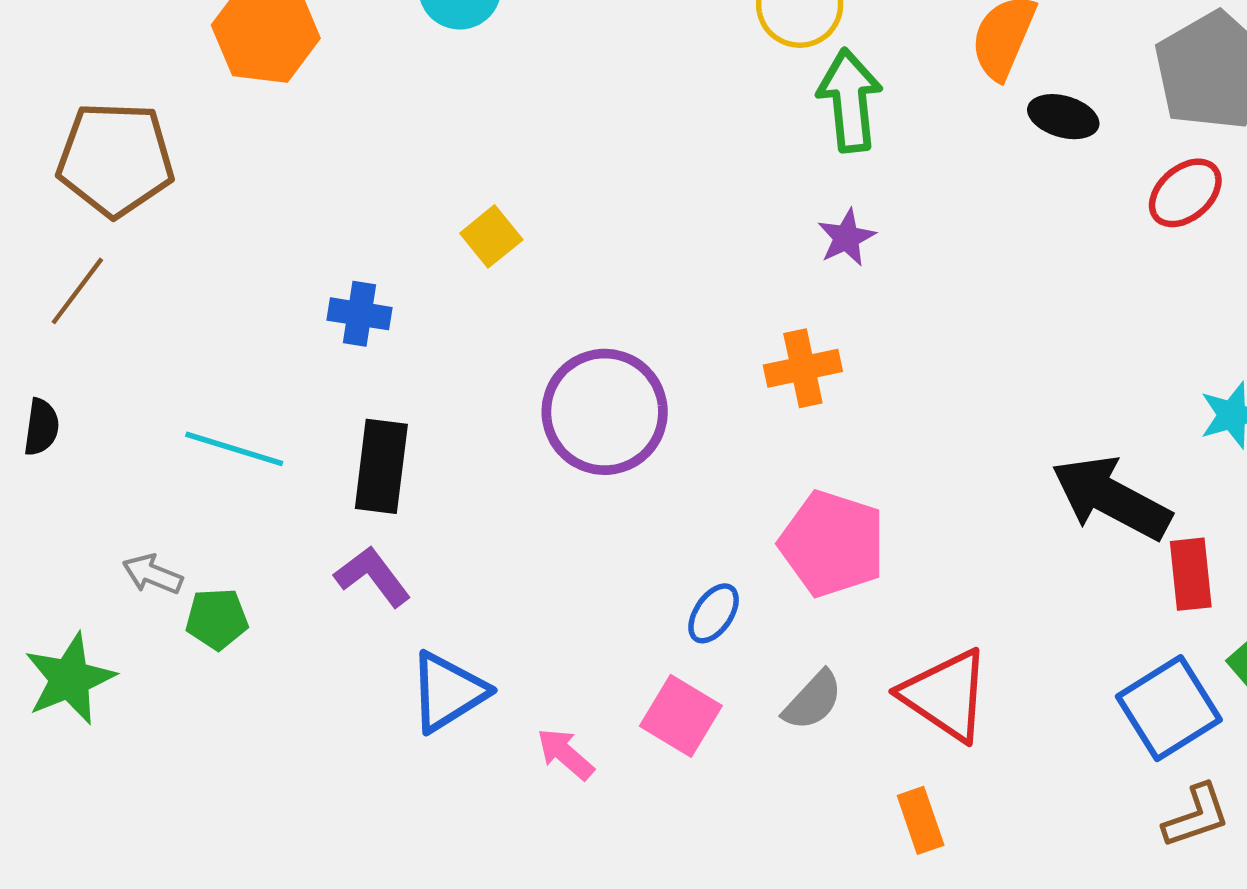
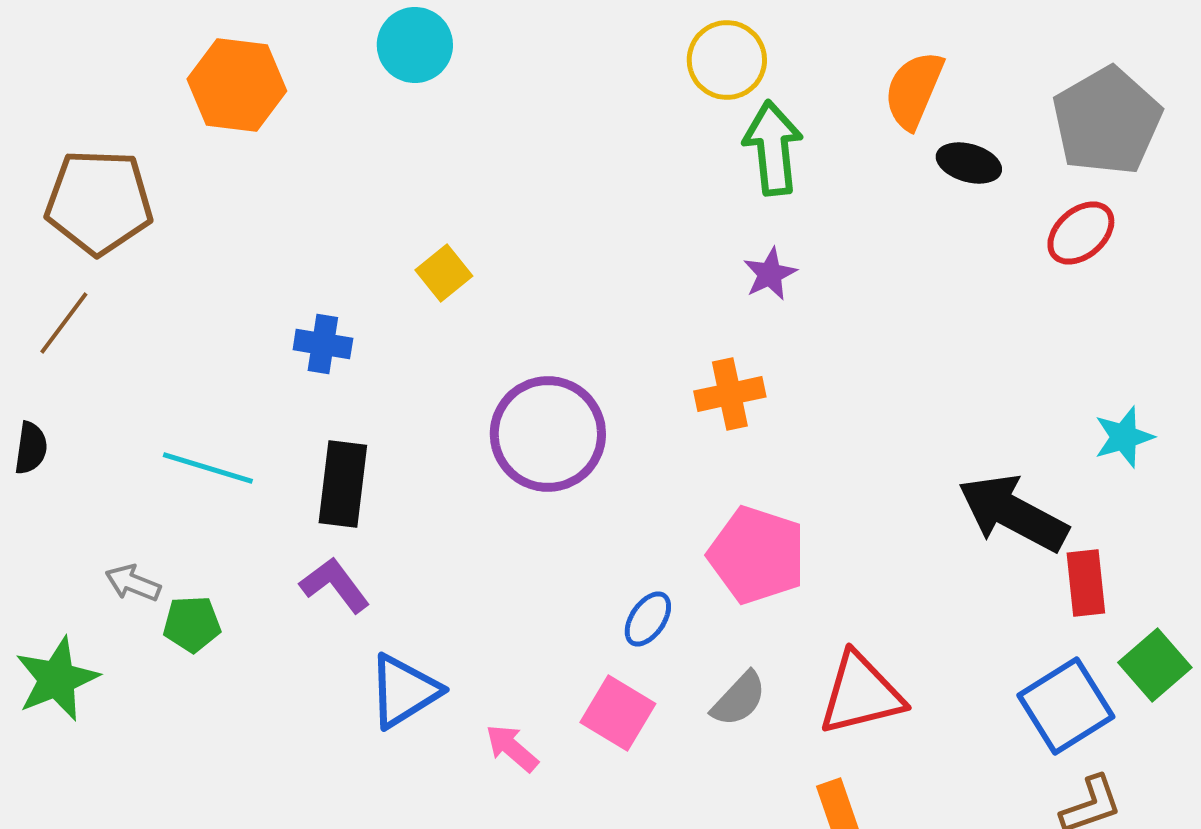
red triangle: (946, 695) -> (861, 694), turned -48

